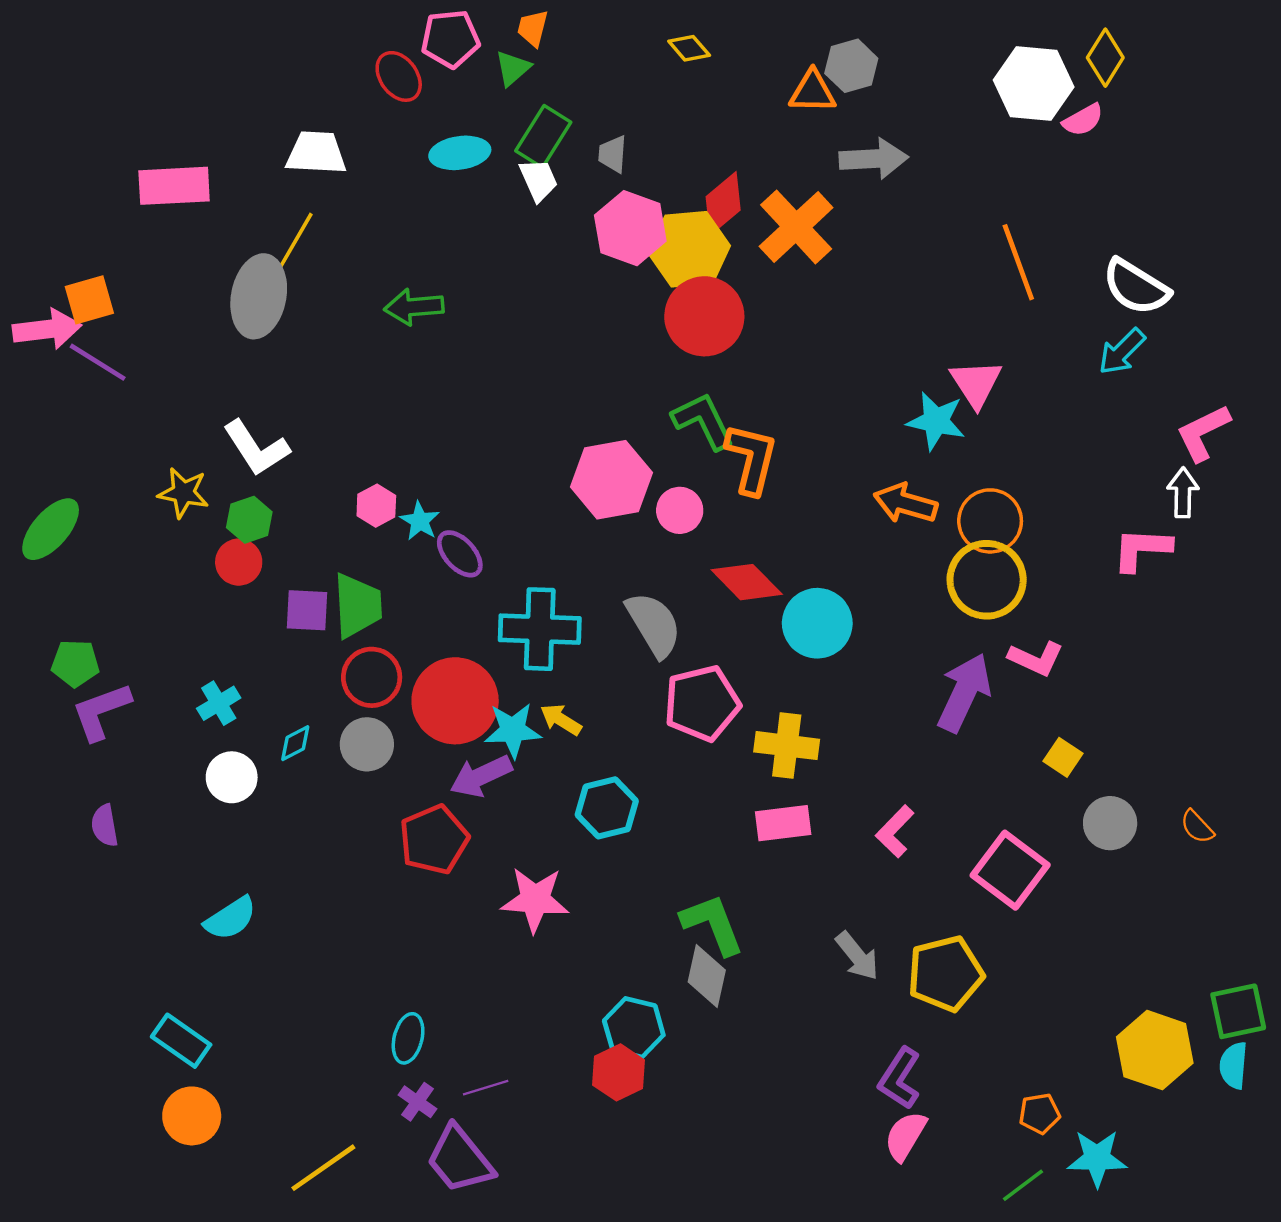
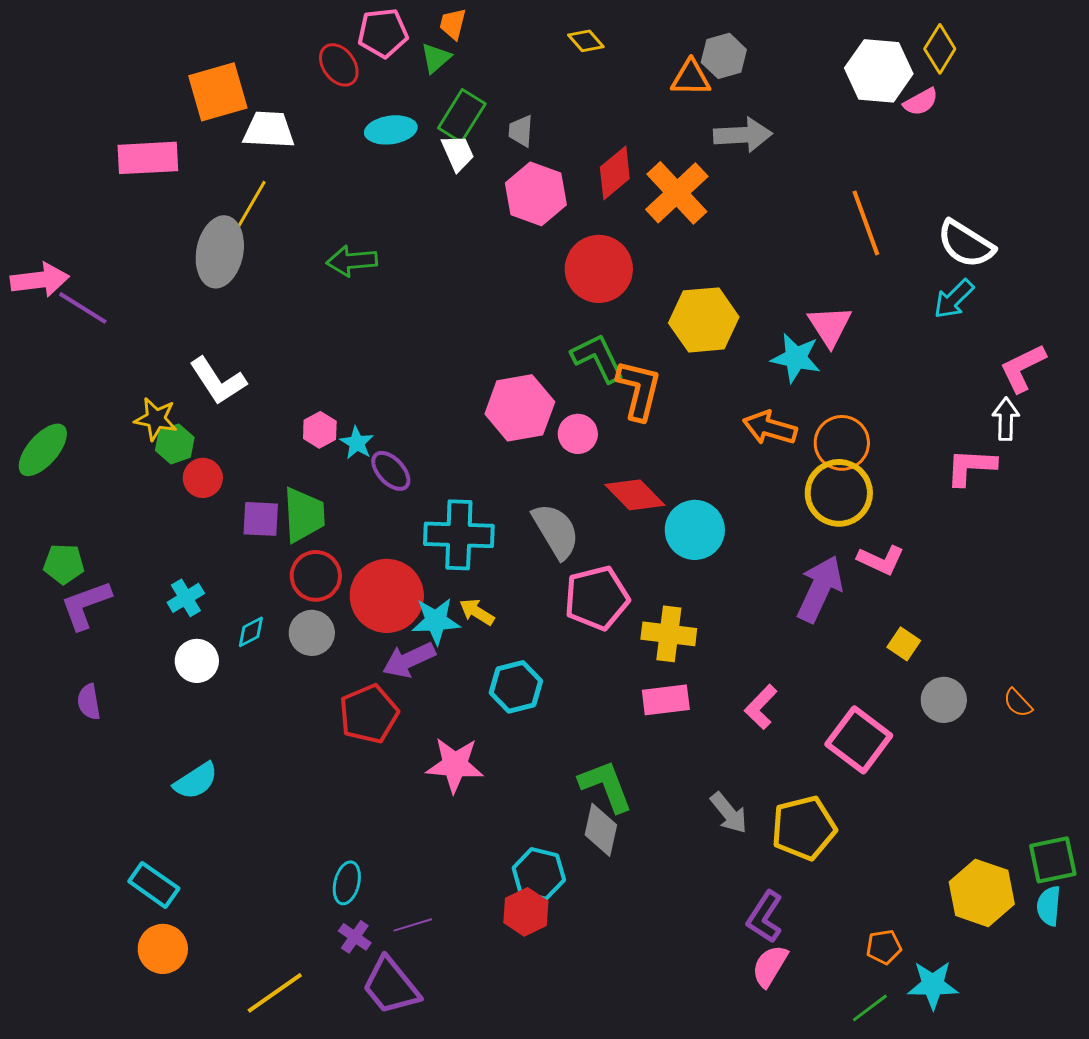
yellow hexagon: (689, 249) -> (704, 320), moved
orange square: (89, 300) -> (218, 92), moved, size x1.4
green hexagon: (249, 520) -> (175, 444), moved

